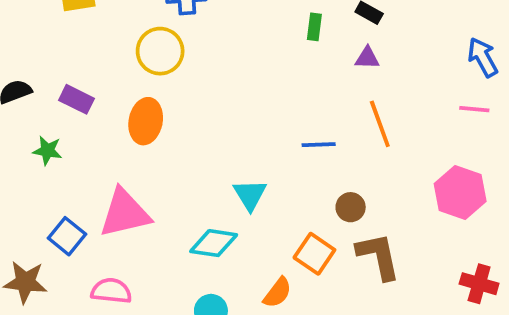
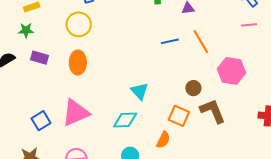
blue line: (319, 145) -> (170, 41), moved
green star: (47, 151) -> (26, 30), moved
pink hexagon: (460, 192) -> (232, 71), moved
blue square: (67, 236) -> (41, 121), moved, turned 30

